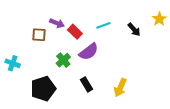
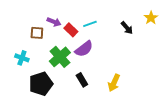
cyan line: (103, 25) -> (90, 24), moved
green cross: (63, 60) -> (60, 57), size x1.5
cyan cross: (13, 63) -> (22, 58), moved

